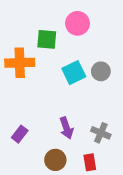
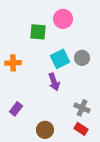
orange cross: (20, 63) -> (13, 63), moved, size x0.7
purple arrow: (66, 128) -> (54, 82), moved
red rectangle: (90, 162) -> (81, 129), moved, turned -48

